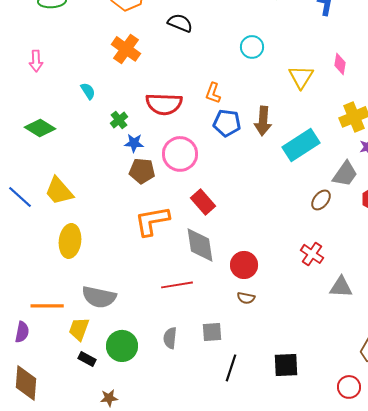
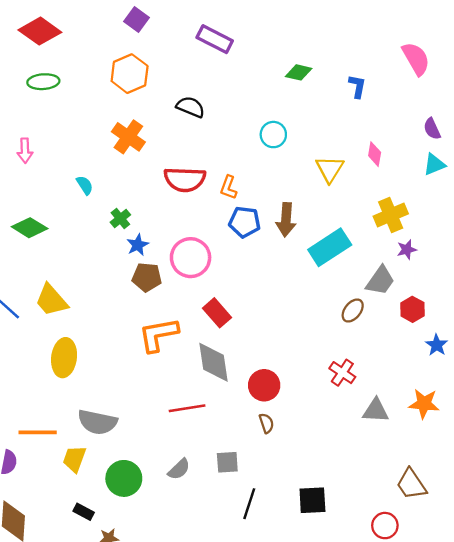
red semicircle: (164, 104) -> (185, 179), moved
blue star: (134, 143) -> (138, 245), turned -30
brown semicircle: (246, 298) -> (266, 423), turned -120
gray semicircle: (170, 338) -> (179, 469), turned -140
black rectangle: (87, 359) -> (84, 512), moved

